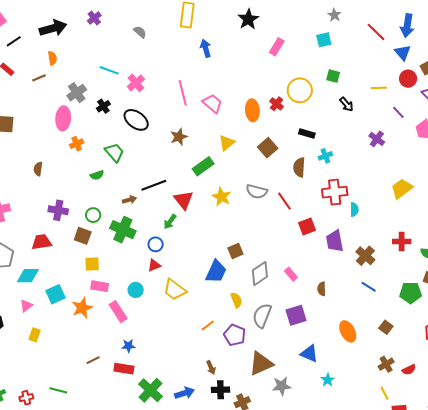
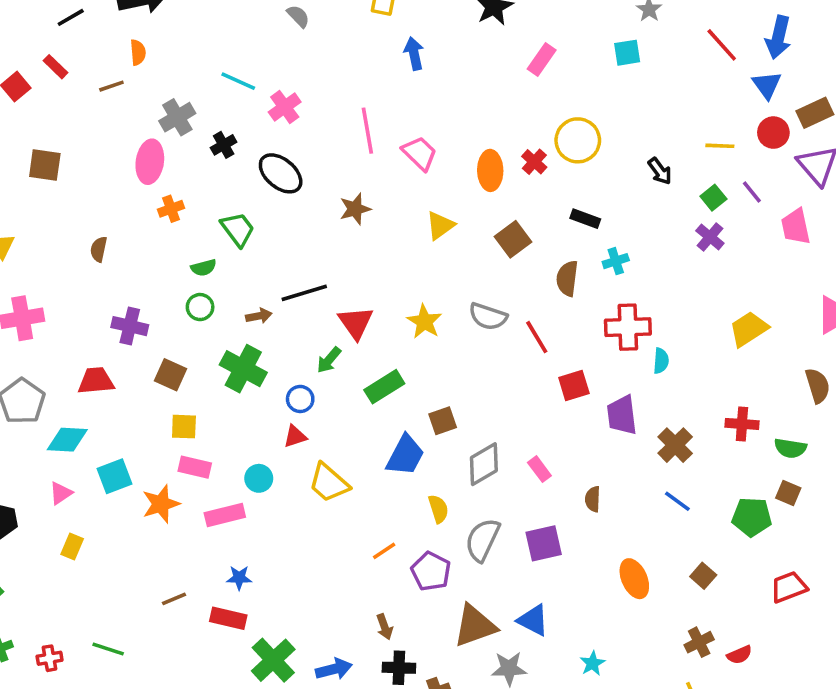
green square: (333, 76) -> (713, 198), moved, turned 32
green rectangle: (203, 166) -> (384, 387), moved
green circle: (93, 215) -> (200, 307), moved
pink rectangle: (118, 312) -> (225, 515), turned -75
blue triangle: (309, 354) -> (533, 620), moved

